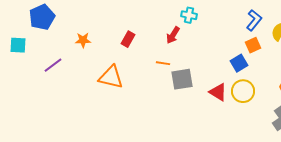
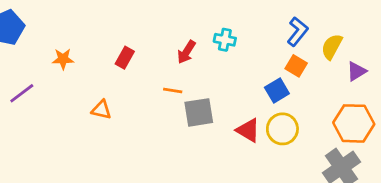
cyan cross: (189, 15) -> (225, 40), moved
orange square: (253, 45) -> (296, 66), turned -35
orange triangle: (111, 77) -> (101, 110), size x0.6

